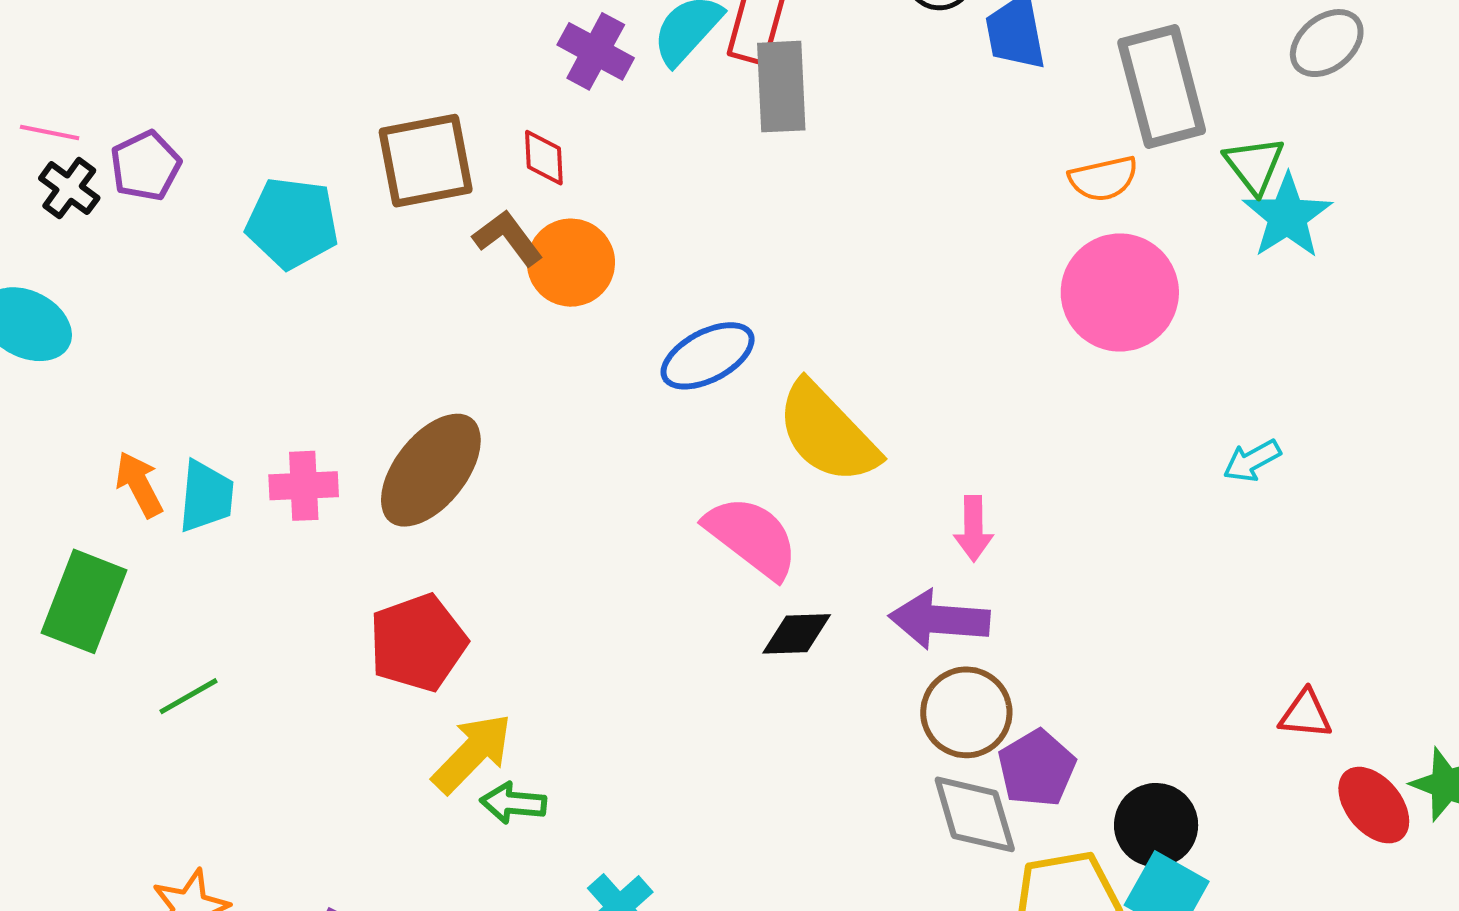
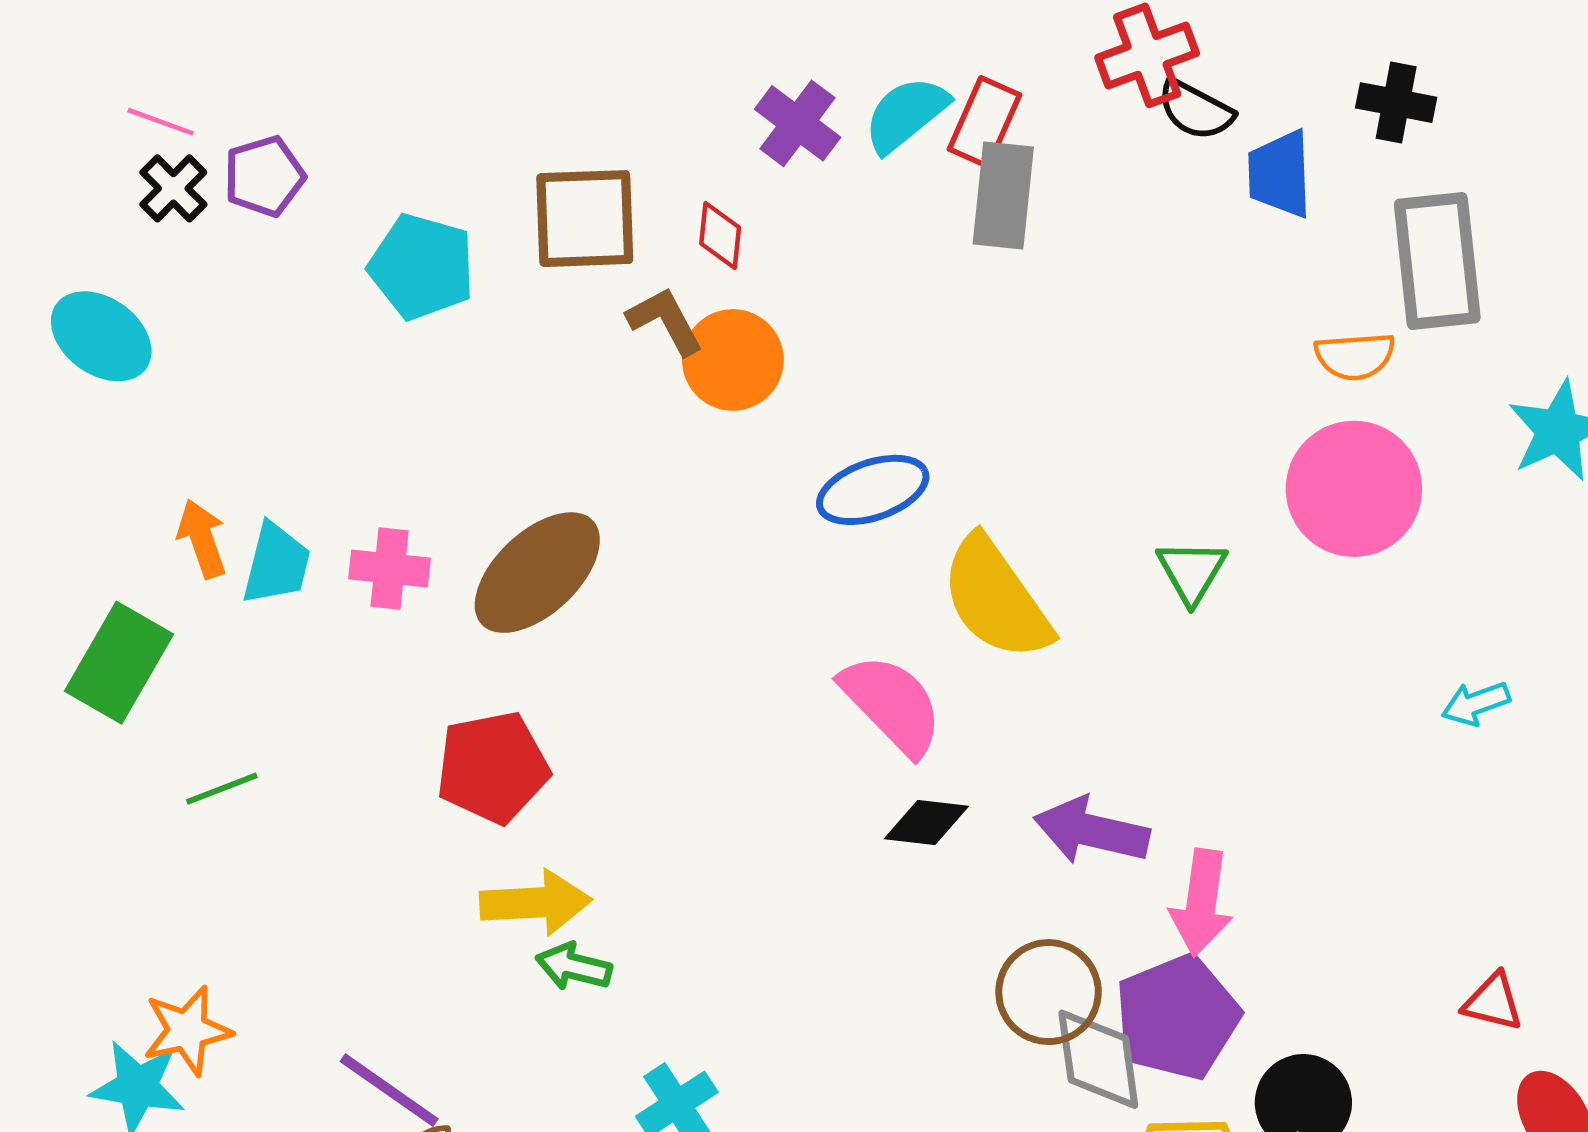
green triangle: (1254, 165) -> (1192, 572), moved
pink arrow: (973, 529) -> (1201, 903), moved, size x1.4
brown circle: (966, 712) -> (1049, 992), moved
yellow arrow: (472, 753) -> (536, 903), turned 34
purple pentagon: (1037, 768) -> (1177, 1017), size x1.4

